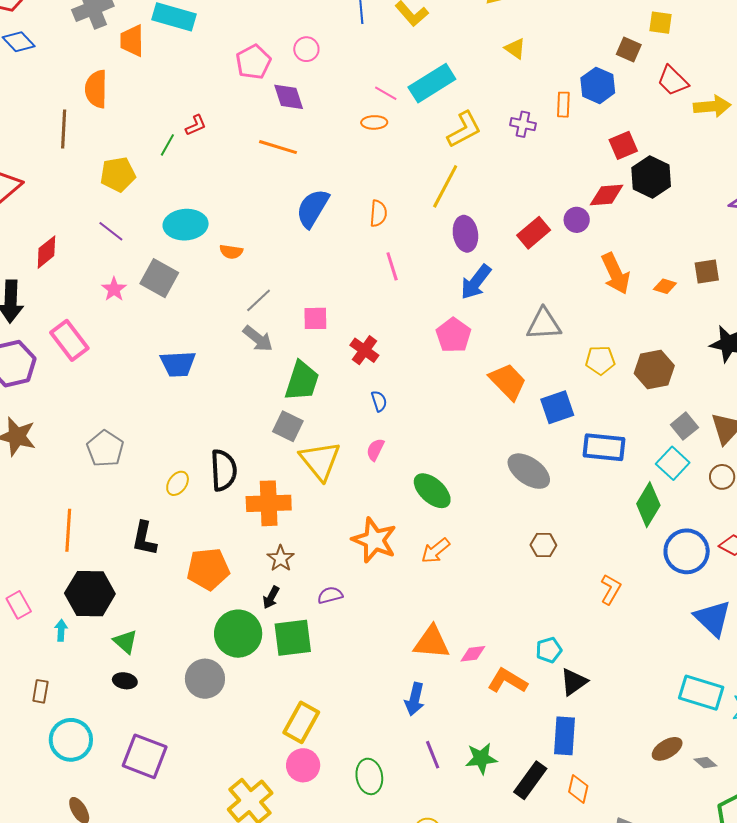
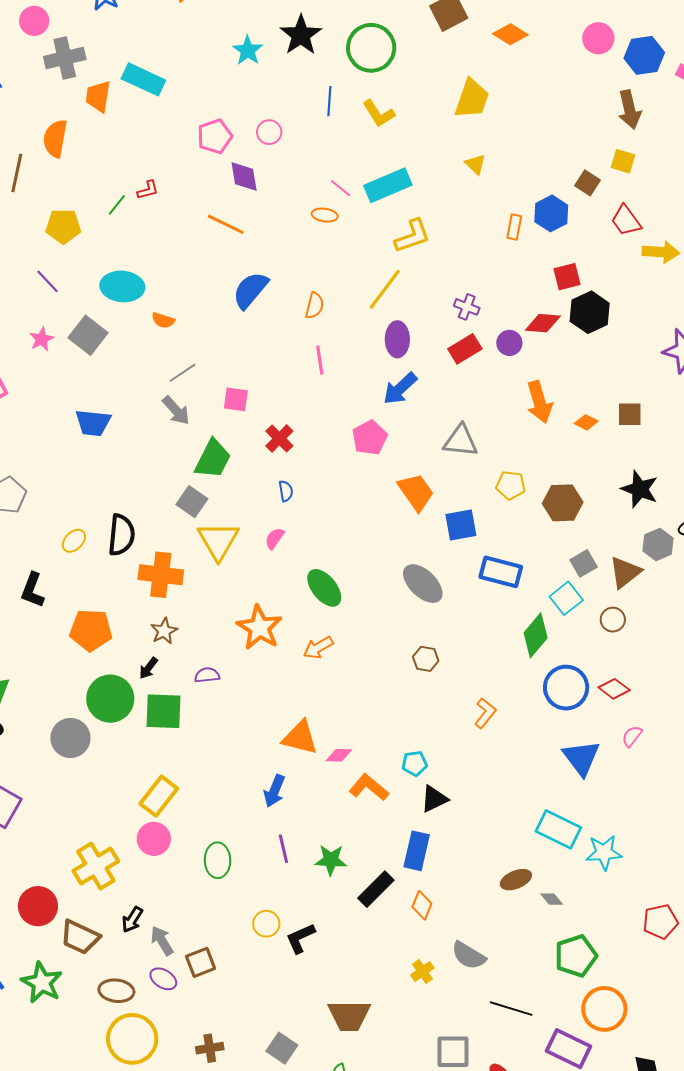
purple cross: (523, 124) -> (467, 307), moved

